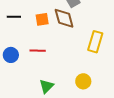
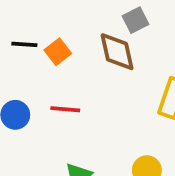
orange square: (42, 19) -> (58, 52), moved, turned -32

